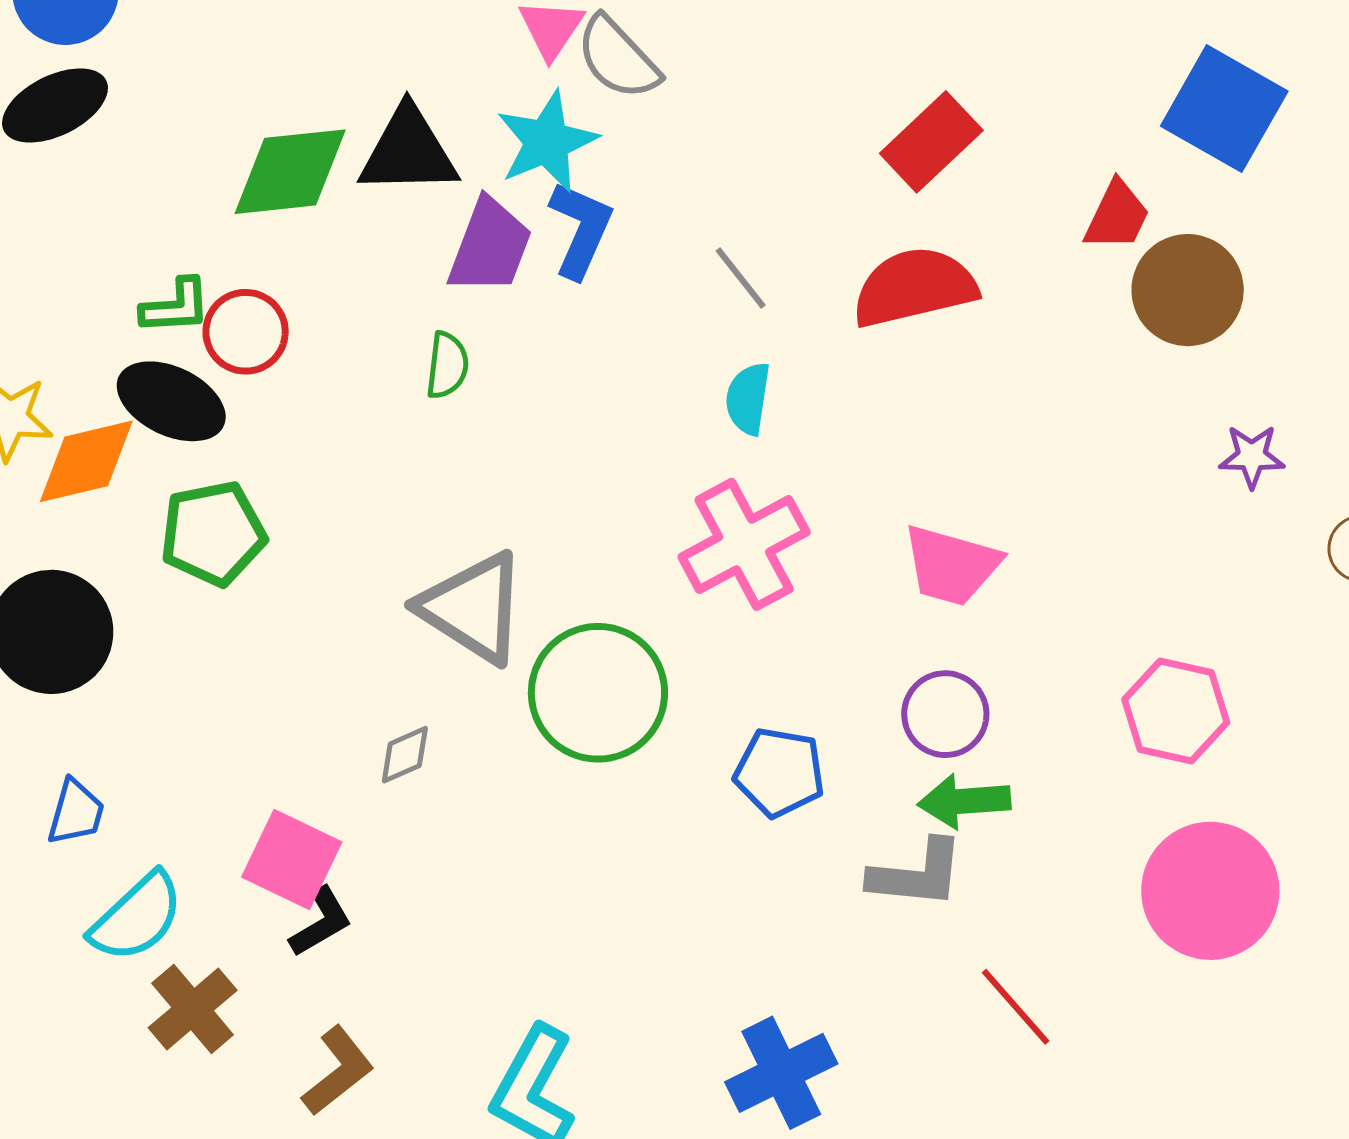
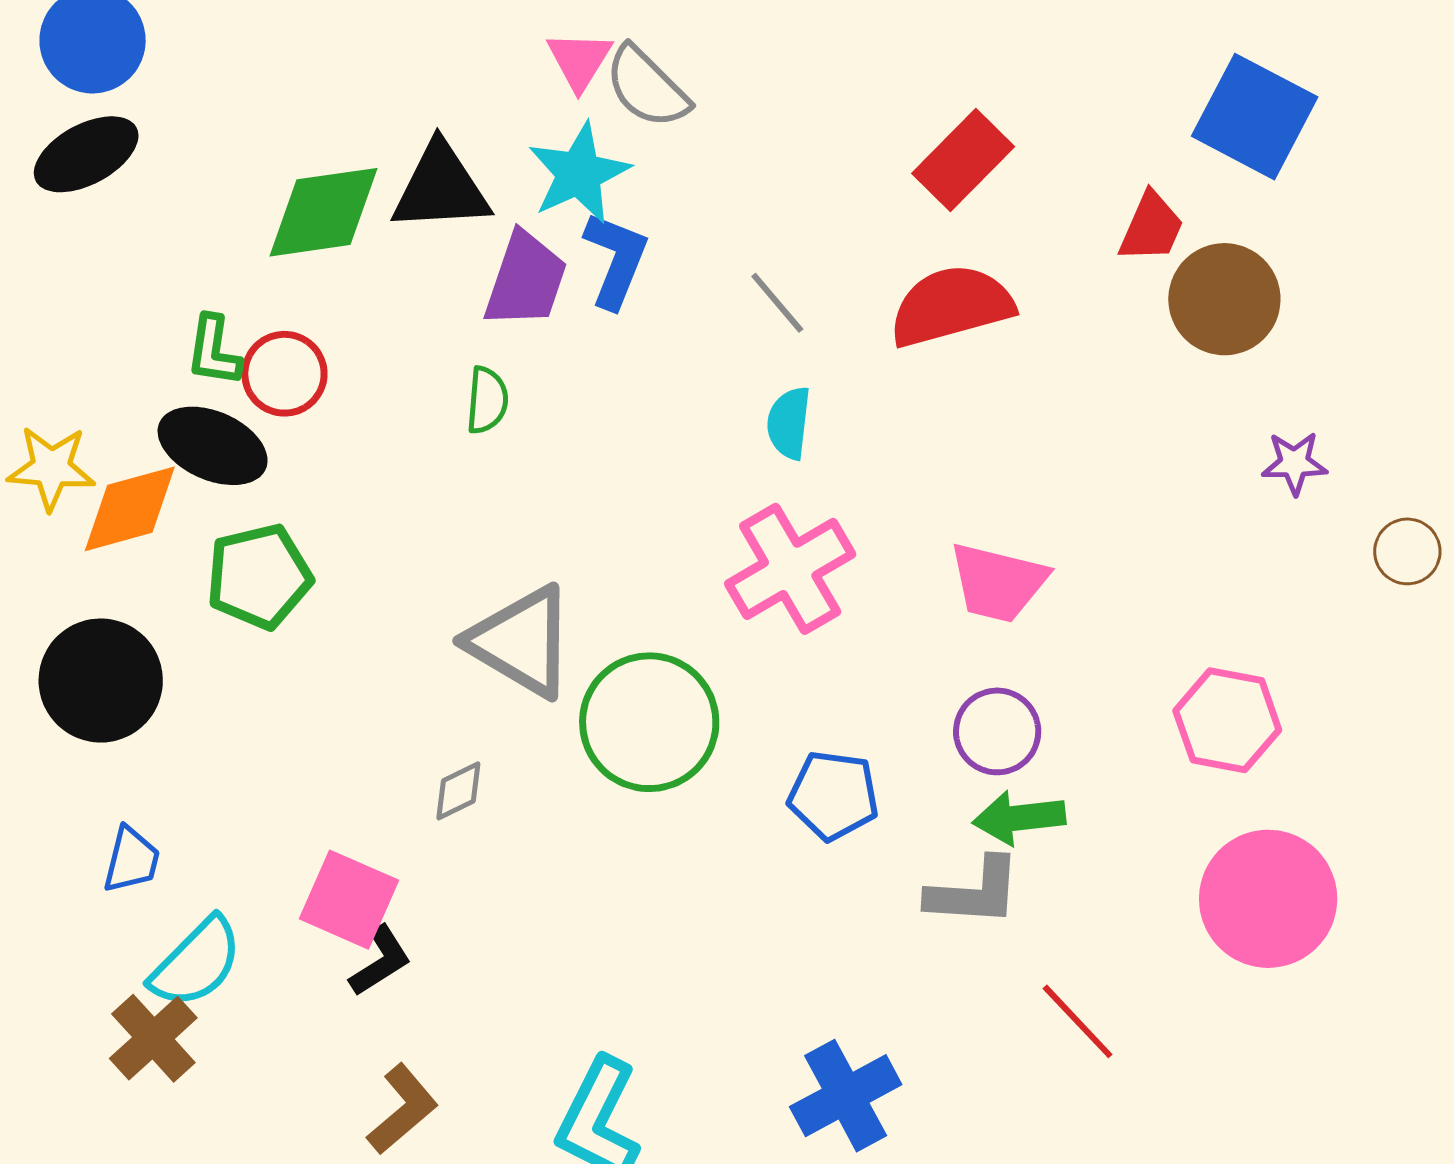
green L-shape: (176, 306) -> (214, 351), turned 104
brown cross: (193, 1009) -> (153, 1038), moved

